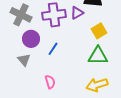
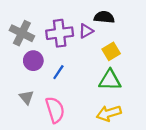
gray triangle: (24, 60) -> (26, 97), moved
pink semicircle: (50, 82) -> (55, 110), size x1.6

